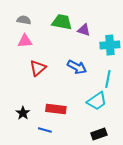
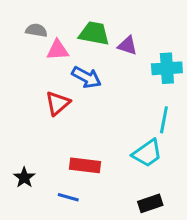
pink triangle: (25, 41) -> (58, 50), moved
blue arrow: (77, 67) -> (87, 77), moved
black star: (23, 113) -> (24, 178), moved

